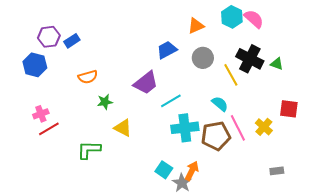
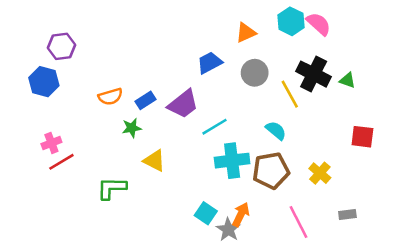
blue rectangle: (72, 41) -> (146, 100), moved
yellow cross: (264, 127) -> (320, 173), moved
pink line: (238, 128) -> (299, 222), moved

